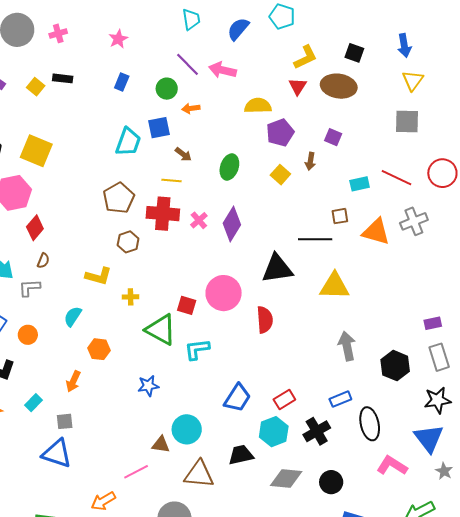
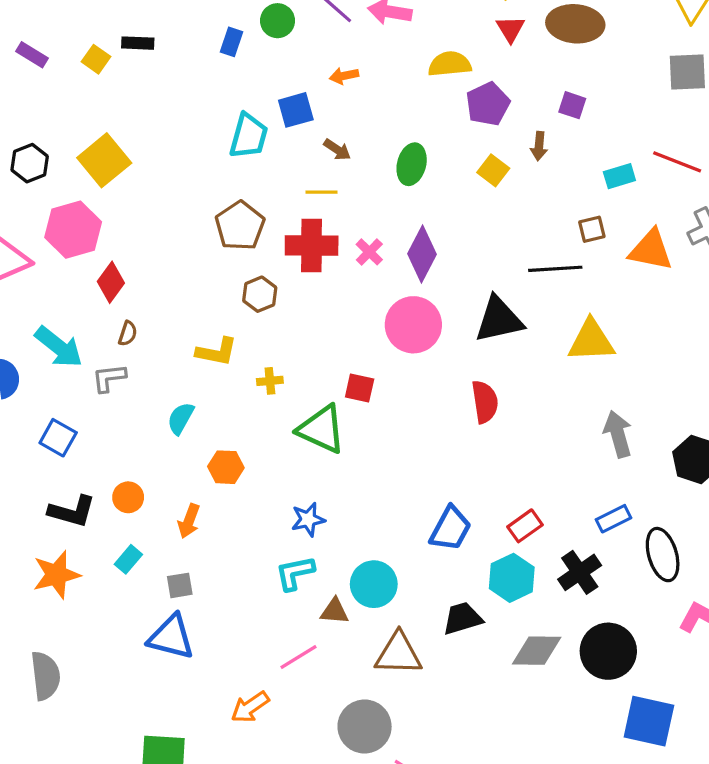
green circle: (167, 89) -> (278, 21), moved
yellow square: (36, 151) -> (104, 160), turned 32
pink circle: (224, 293) -> (413, 325), moved
orange circle: (28, 335) -> (128, 497), moved
cyan L-shape: (197, 349) -> (295, 573), moved
black circle: (331, 482) -> (608, 651), size x1.5

